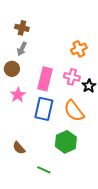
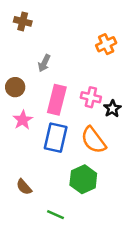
brown cross: (22, 28) -> (23, 21), moved
gray arrow: (22, 49) -> (44, 63), moved
orange cross: (79, 49) -> (106, 44), moved

